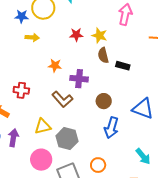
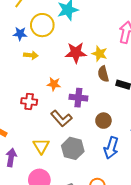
red star: (76, 35) -> (76, 53), size x1.5
red cross: (21, 90) -> (29, 102), moved
yellow triangle: (43, 126) -> (41, 146), turned -48
gray hexagon: (67, 139) -> (73, 148), moved

